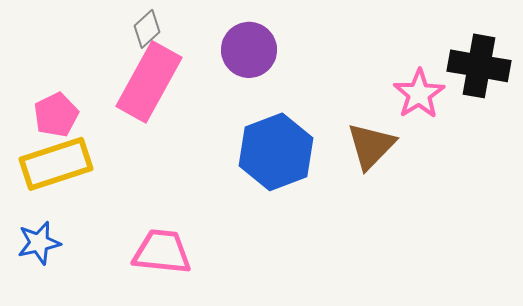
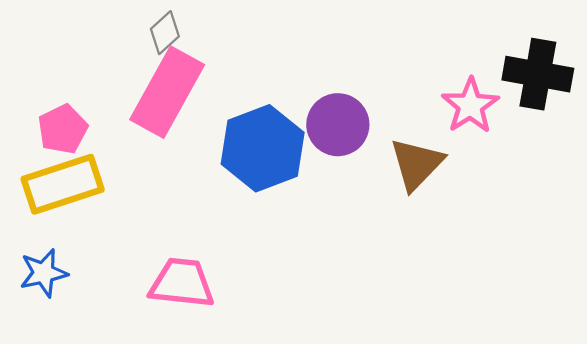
purple circle: (249, 50) -> (338, 125), moved
blue hexagon: (276, 152) -> (263, 148), moved

